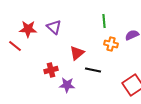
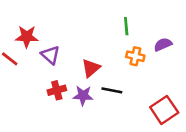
purple triangle: (54, 27) -> (50, 55), moved
purple star: (67, 85) -> (83, 96), moved

